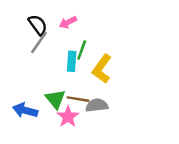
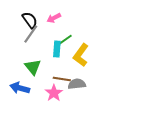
green line: (82, 50) -> (65, 40), turned 35
green triangle: (55, 99) -> (33, 67), moved

